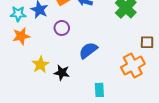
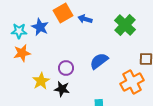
purple circle: (62, 28) -> (66, 68), moved
blue semicircle: (88, 50) -> (99, 61), moved

